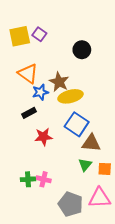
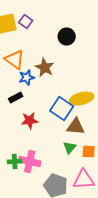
yellow ellipse: (70, 96) -> (82, 98), moved
pink cross: (44, 179) -> (30, 162), size x1.5

